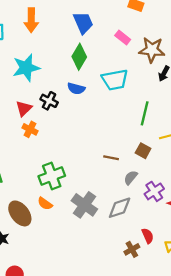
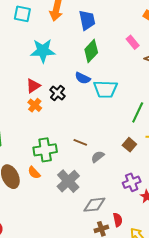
blue trapezoid: (83, 23) -> (87, 20), moved
cyan trapezoid: (115, 80) -> (105, 89), moved
black cross: (49, 101) -> (57, 93), moved
brown line: (111, 158) -> (80, 142), moved
gray semicircle: (131, 178) -> (98, 157), moved
gray diamond: (120, 208) -> (94, 205), moved

